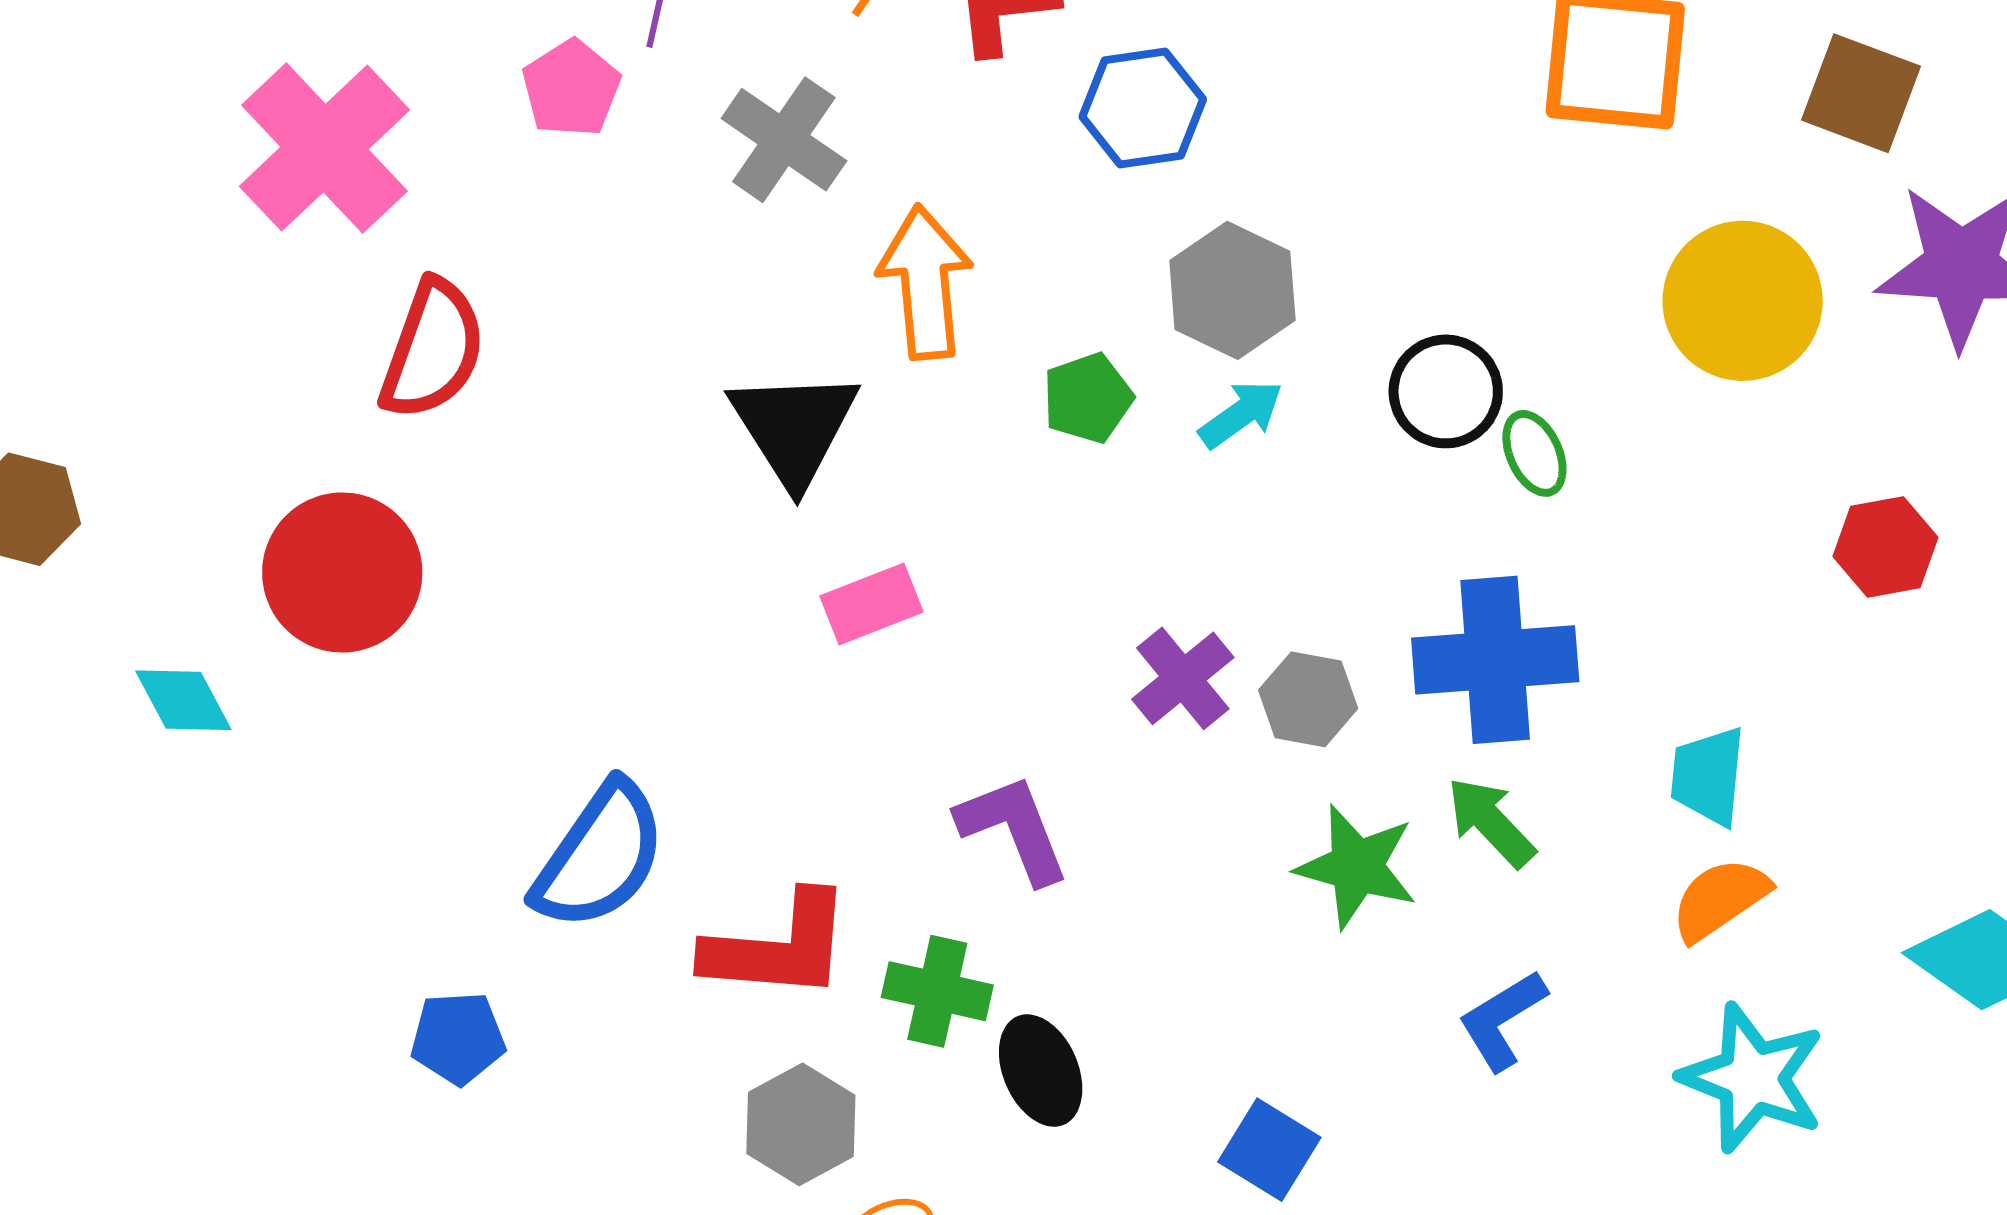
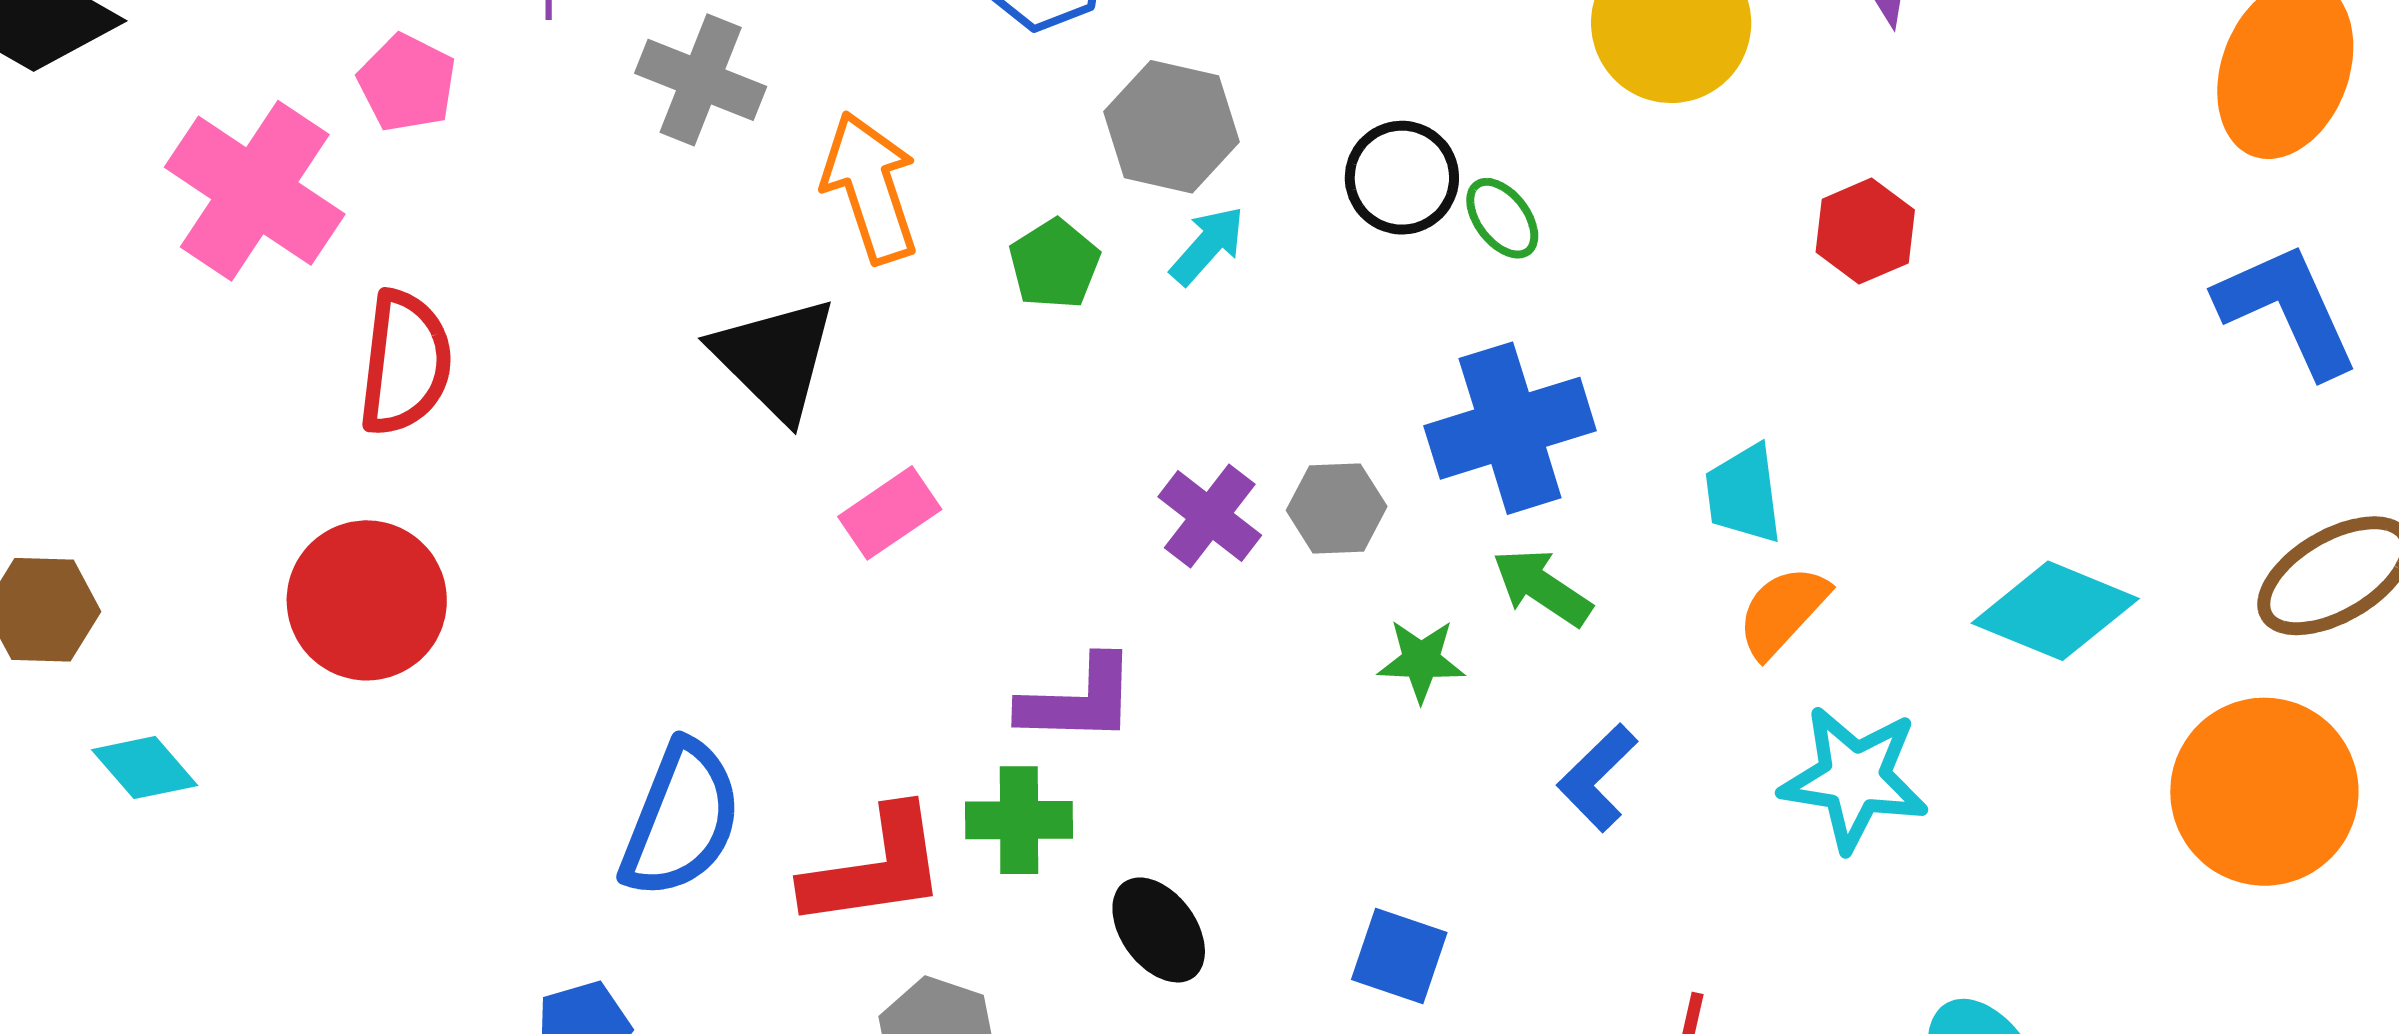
pink pentagon: (571, 88) -> (407, 83), moved
cyan diamond: (183, 700) -> (145, 768), moved
purple L-shape: (1013, 829) -> (1078, 700), turned 126
green star: (1357, 866) -> (1421, 661), size x0.7
green cross: (937, 991) -> (1019, 820), moved

